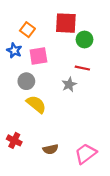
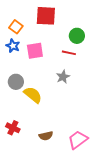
red square: (66, 23) -> (46, 16), moved
orange square: (27, 30) -> (16, 27), moved
red line: (82, 68) -> (69, 53), moved
gray circle: (26, 81) -> (16, 82), moved

